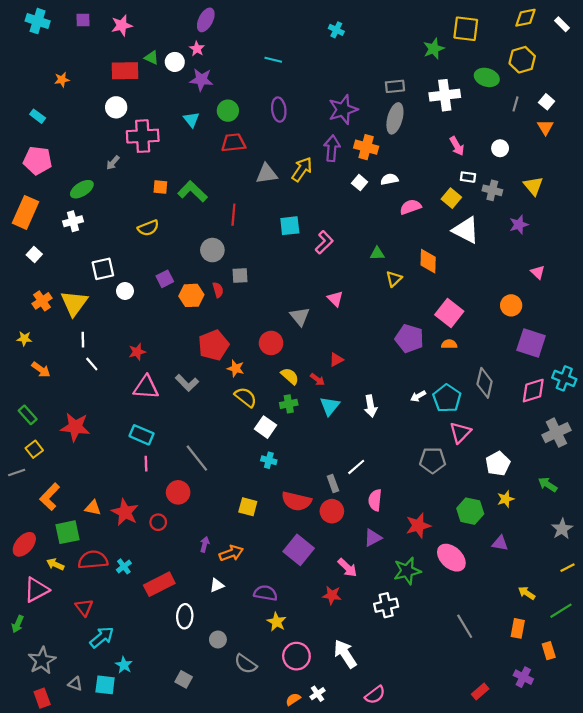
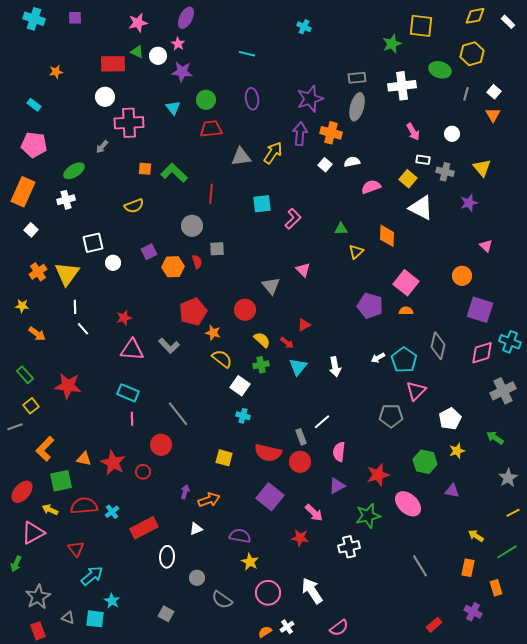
pink star: (122, 25) -> (138, 23), moved

